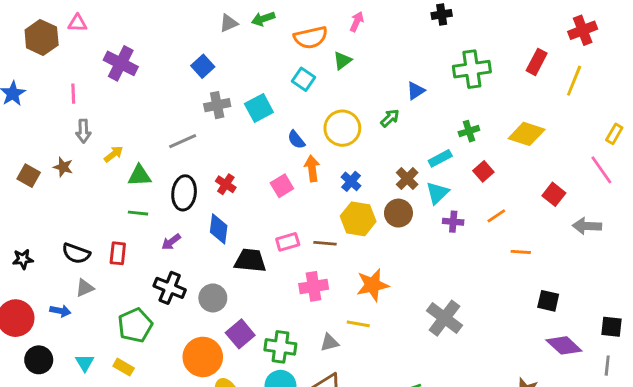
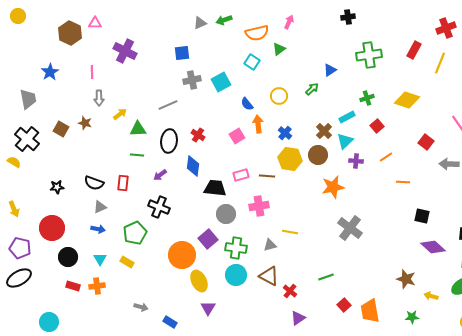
blue square: (203, 66) -> (182, 53), turned 35
yellow circle: (342, 128) -> (279, 96), size x0.7
orange star: (373, 285) -> (333, 187), moved
gray circle: (213, 298) -> (226, 214), moved
blue arrow: (60, 311) -> (98, 229), moved

